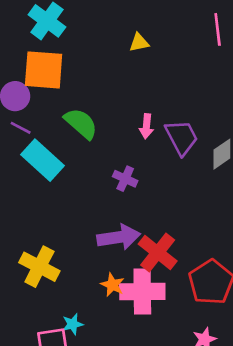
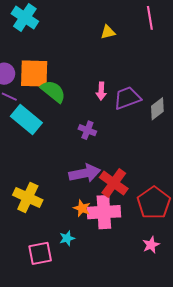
yellow triangle: (139, 43) -> (108, 32), moved
orange square: (44, 70) -> (34, 73), moved
purple trapezoid: (182, 137) -> (127, 98), turned -80
cyan star: (73, 324) -> (67, 238), moved

